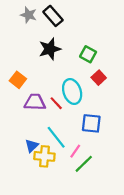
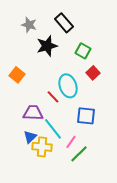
gray star: (28, 15) -> (29, 25), moved
black rectangle: (53, 16) -> (64, 23), moved
purple trapezoid: (35, 102) -> (33, 113), moved

